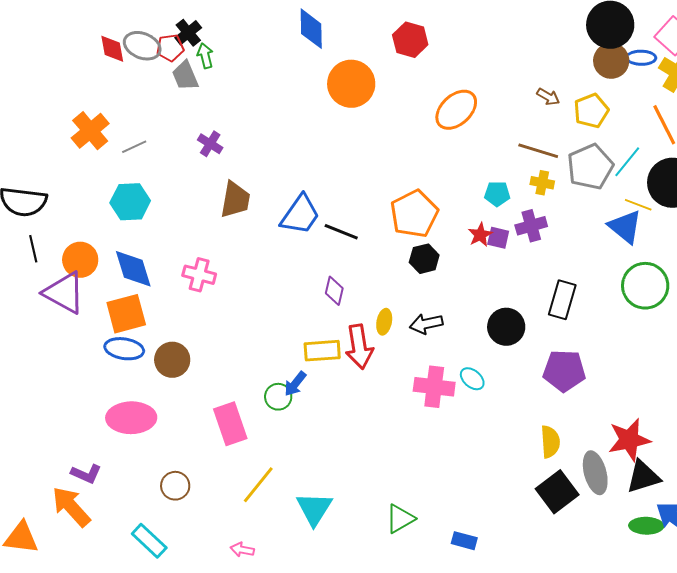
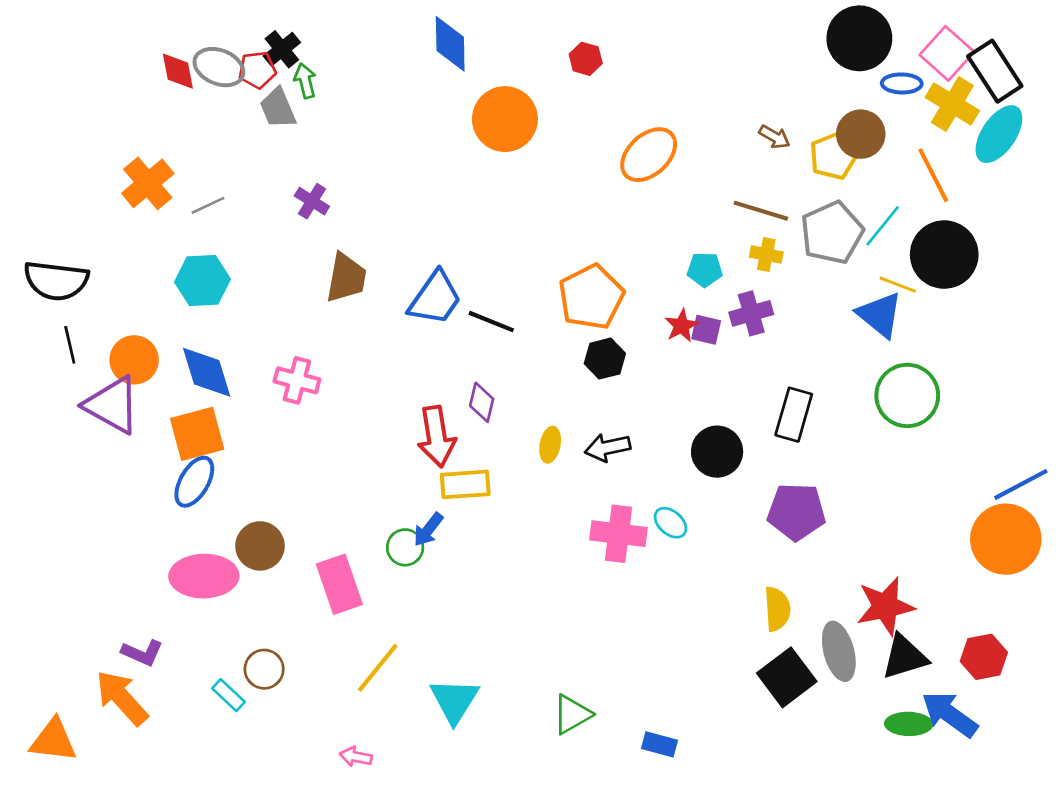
red hexagon: (410, 40) -> (586, 59), size x0.7
brown circle: (611, 61) -> (861, 134), moved
red arrow: (359, 347) -> (437, 437), moved
blue ellipse: (124, 349) -> (194, 482), turned -69
brown circle: (172, 360) -> (260, 546), moved
cyan rectangle: (149, 541) -> (229, 695), moved, size x0.7

